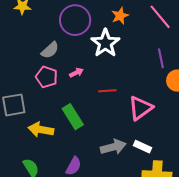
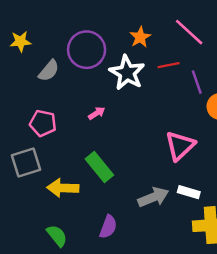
gray semicircle: (50, 50) -> (49, 71), moved
pink pentagon: (47, 77) -> (43, 123), moved
red line: (107, 91) -> (169, 65), moved

